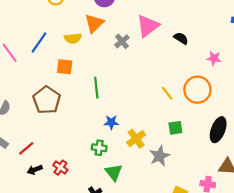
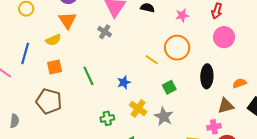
gray cross: (122, 41) -> (105, 32), moved
blue star: (111, 122) -> (124, 82), moved
green cross: (99, 148) -> (107, 118), moved

